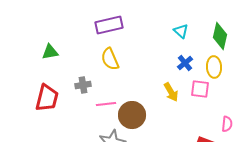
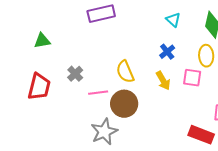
yellow semicircle: (110, 59) -> (125, 72), moved
blue cross: (185, 63) -> (167, 52), moved
gray cross: (83, 85) -> (75, 74), turned -35

